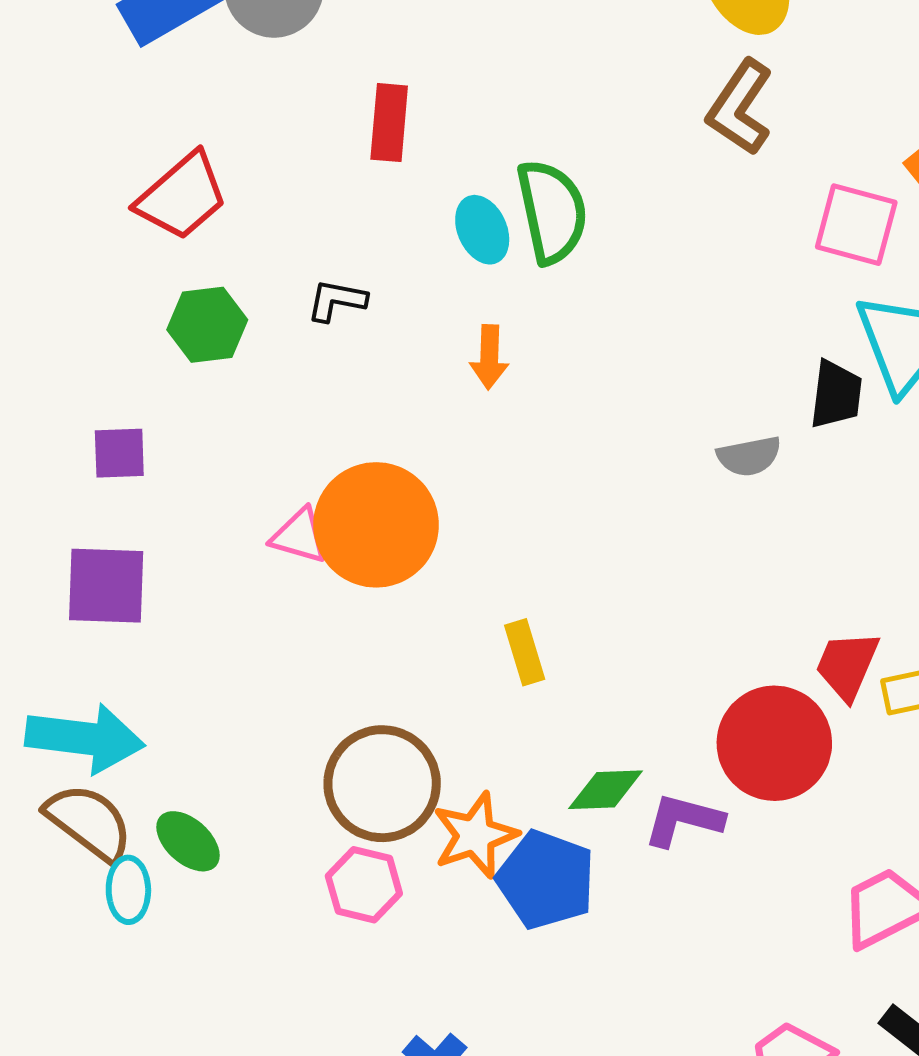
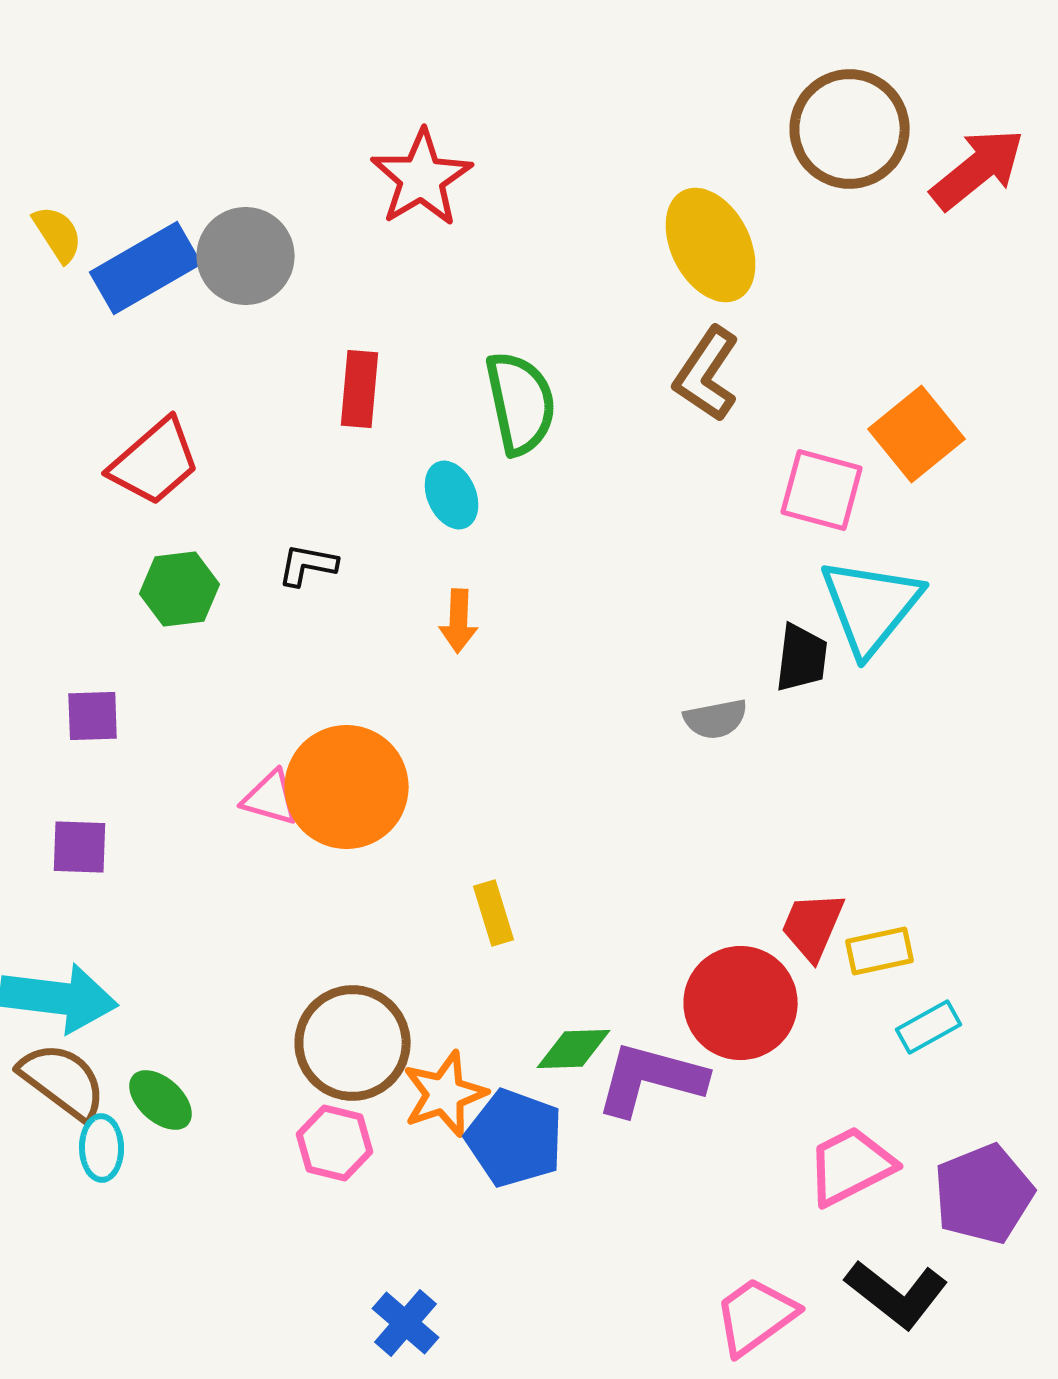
green semicircle: (552, 212) -> (521, 403), moved
purple square: (106, 586) -> (80, 847), size x0.7
purple L-shape: (683, 820) -> (651, 1079), size x1.4

